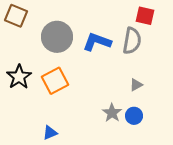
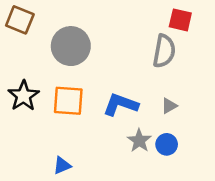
blue L-shape: (97, 42) -> (121, 105), moved
orange square: (55, 81) -> (68, 101), turned 32

